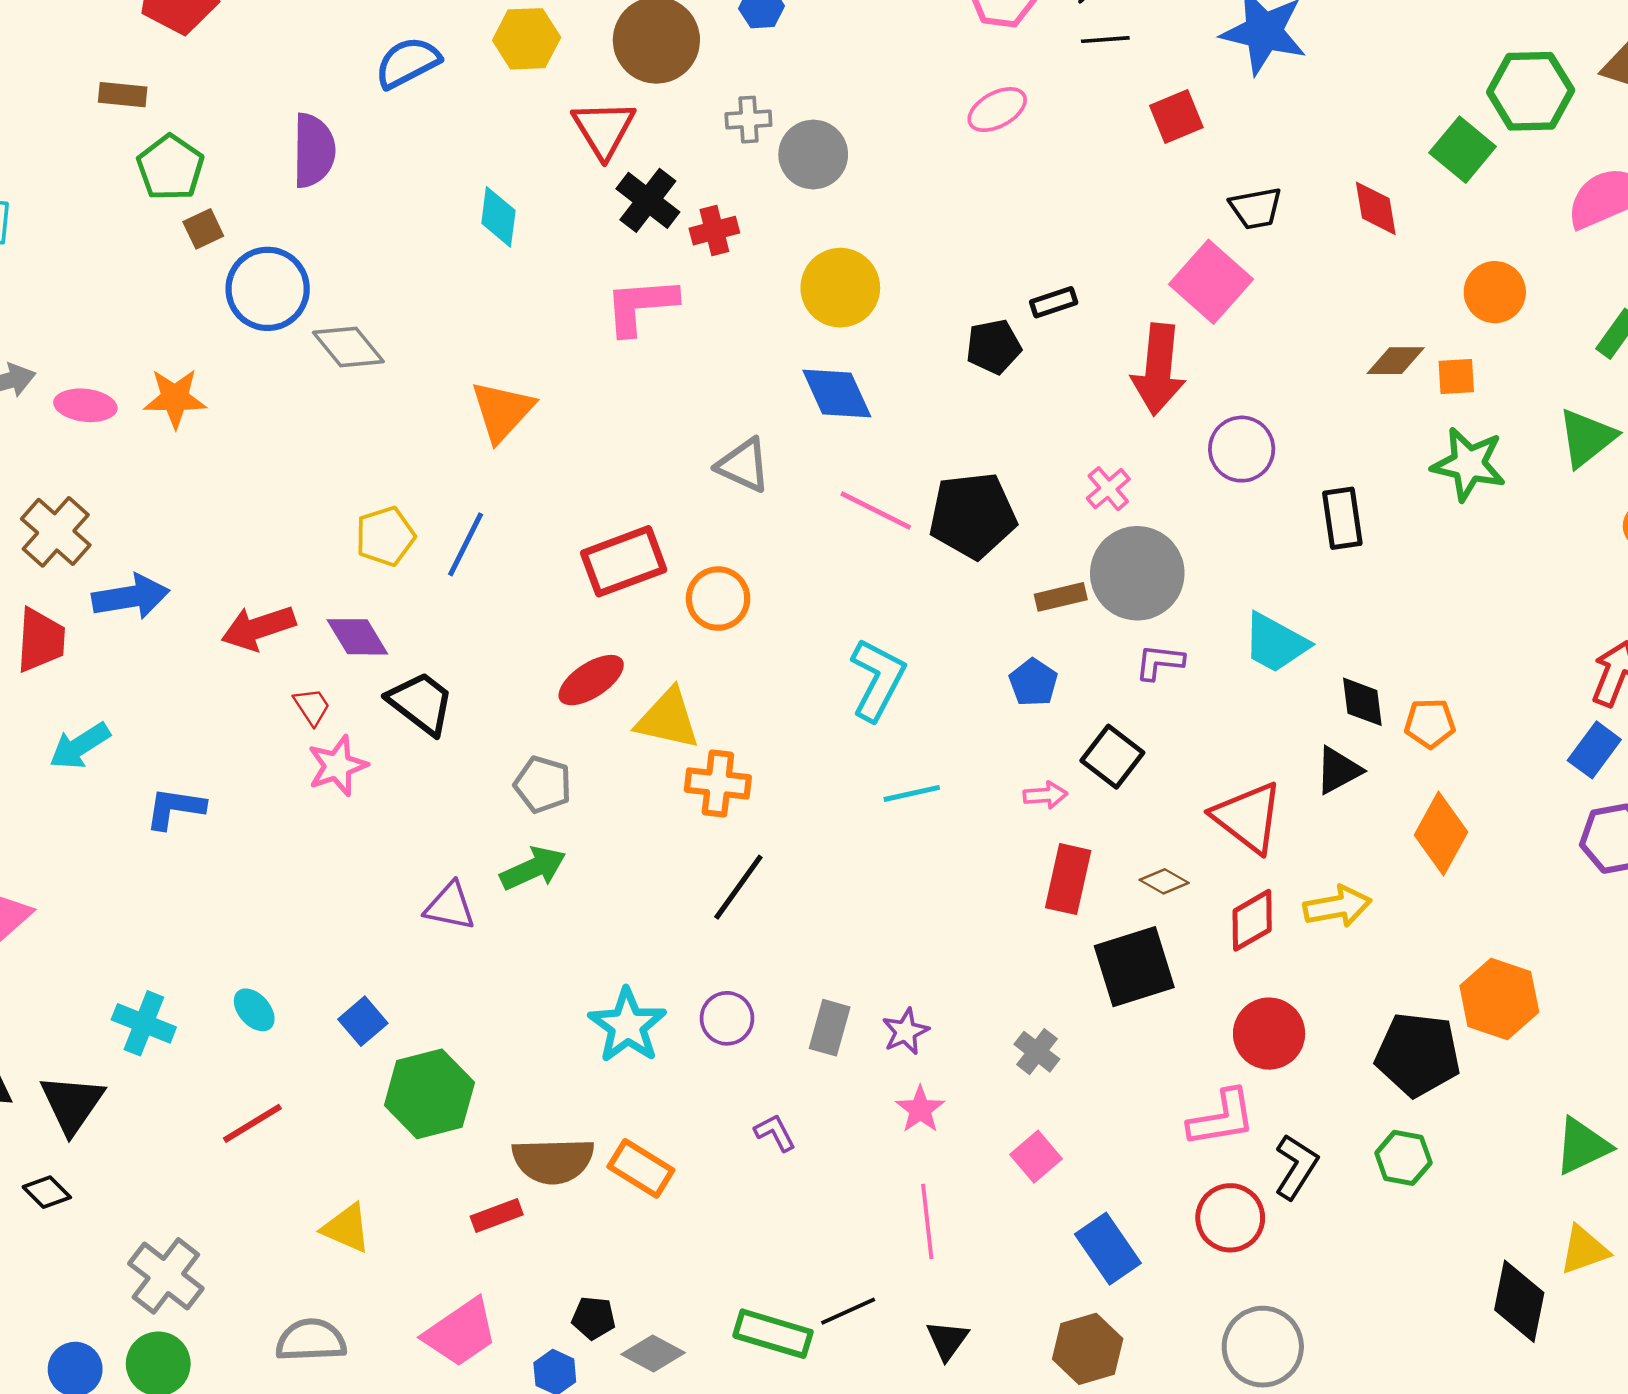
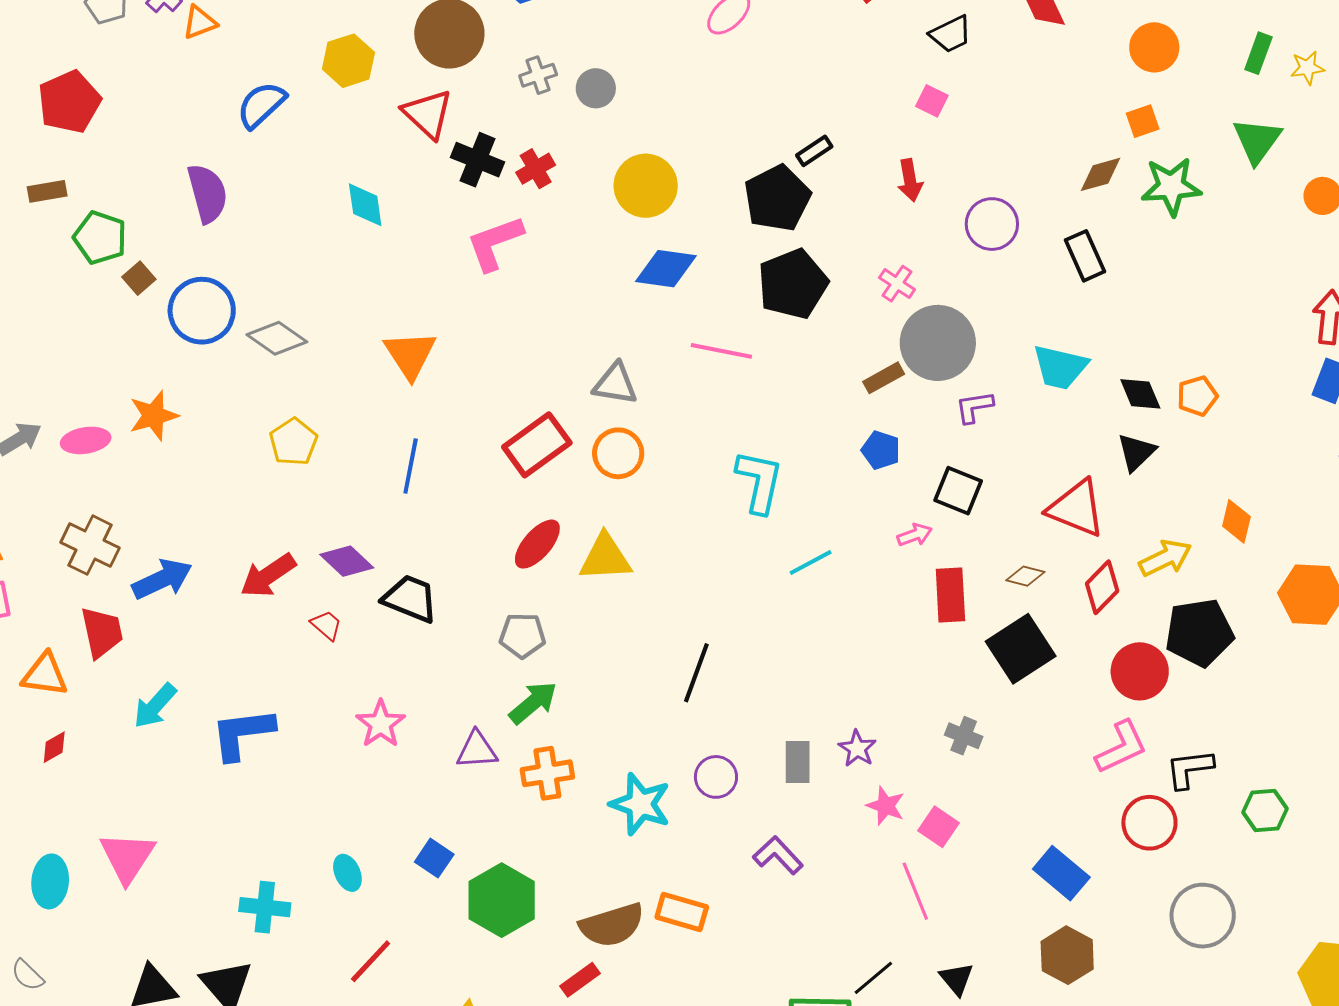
gray circle: (813, 154) -> (596, 88), size x0.7
pink square: (1211, 282) -> (932, 101), size x0.5
black pentagon: (993, 347) -> (777, 198), size x1.5
brown diamond: (1396, 361) -> (1100, 174), moved
red arrow: (1158, 369) -> (910, 180), size x0.6
blue diamond: (837, 393) -> (666, 269), turned -42
gray triangle: (743, 465) -> (615, 384), moved
black pentagon: (973, 515) -> (793, 284), moved
yellow pentagon: (385, 536) -> (293, 442), moved
pink star: (337, 766) -> (381, 724), moved
orange cross: (718, 784) -> (547, 773), moved
blue L-shape: (175, 808) -> (242, 734), size x1.4
orange diamond: (1441, 833) -> (1236, 521), moved, size x0.7
cyan ellipse: (254, 1010) -> (347, 873), turned 33
black pentagon: (1418, 1055) -> (1199, 633), moved
purple L-shape: (775, 1133) -> (778, 855), size x1.4
pink square: (1036, 1157) -> (939, 827), moved
green hexagon: (1403, 1158) -> (1265, 810), moved
black L-shape: (1296, 1167) -> (1190, 769), turned -114

